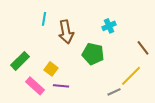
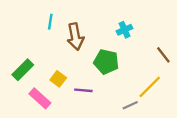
purple line: (61, 86) -> (83, 90), moved

